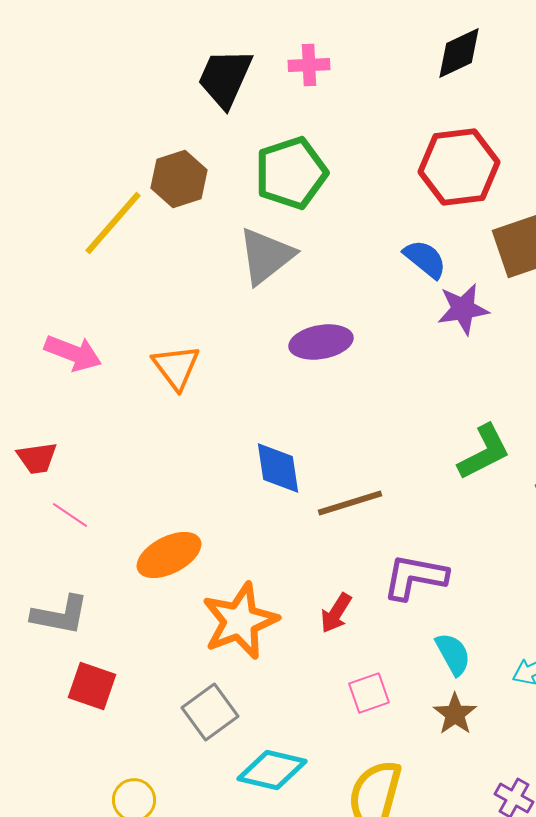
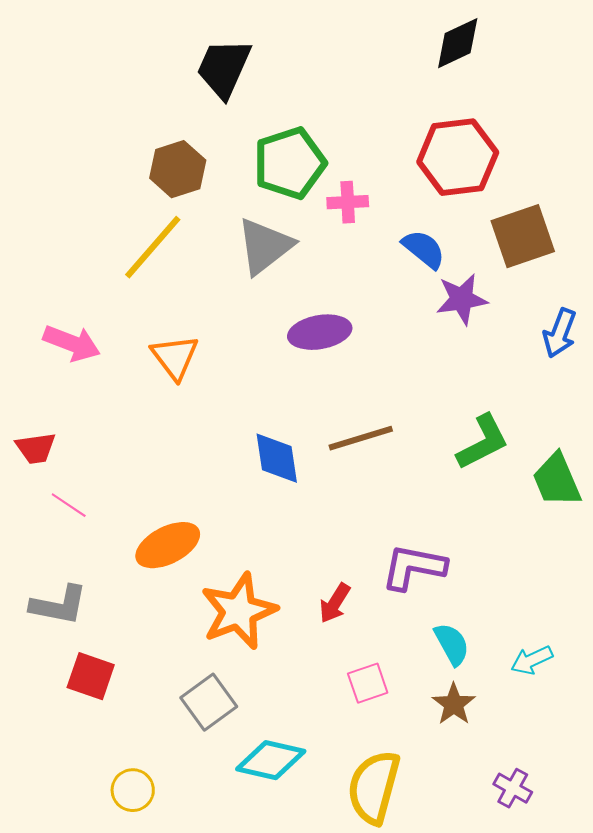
pink cross: (309, 65) -> (348, 202), moved
yellow line: (113, 223) -> (153, 247), moved
brown line: (350, 503) -> (361, 438), moved

